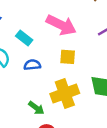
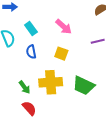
pink arrow: (61, 25) -> (64, 27), size x0.7
blue semicircle: (32, 65) -> (31, 52), turned -112

